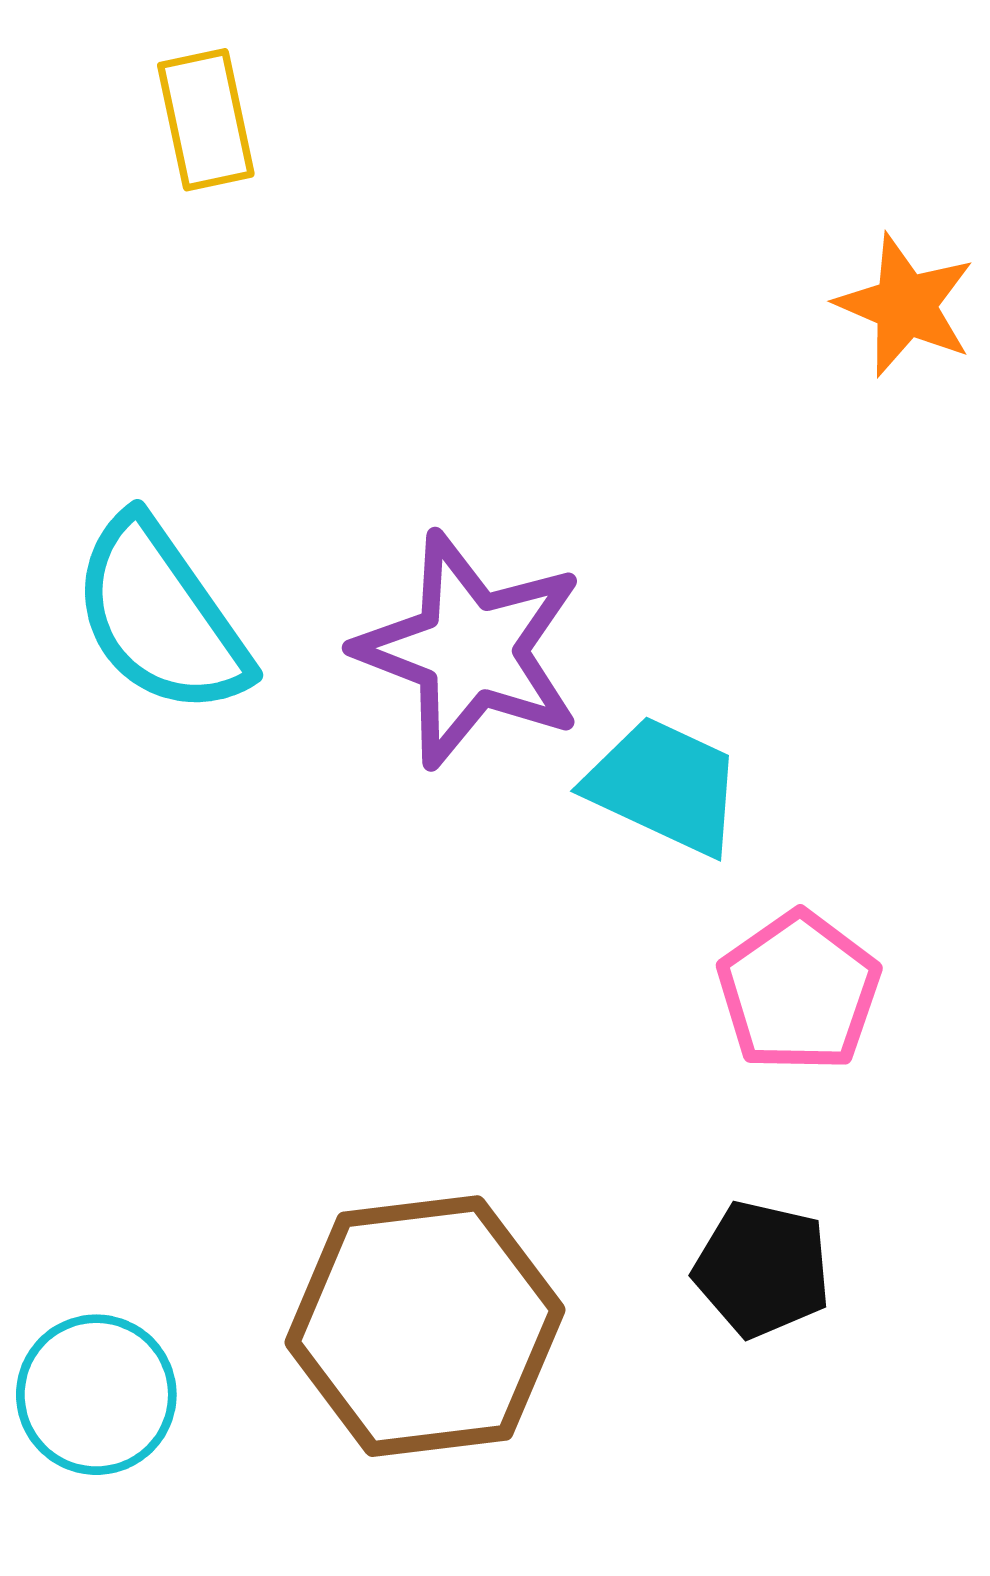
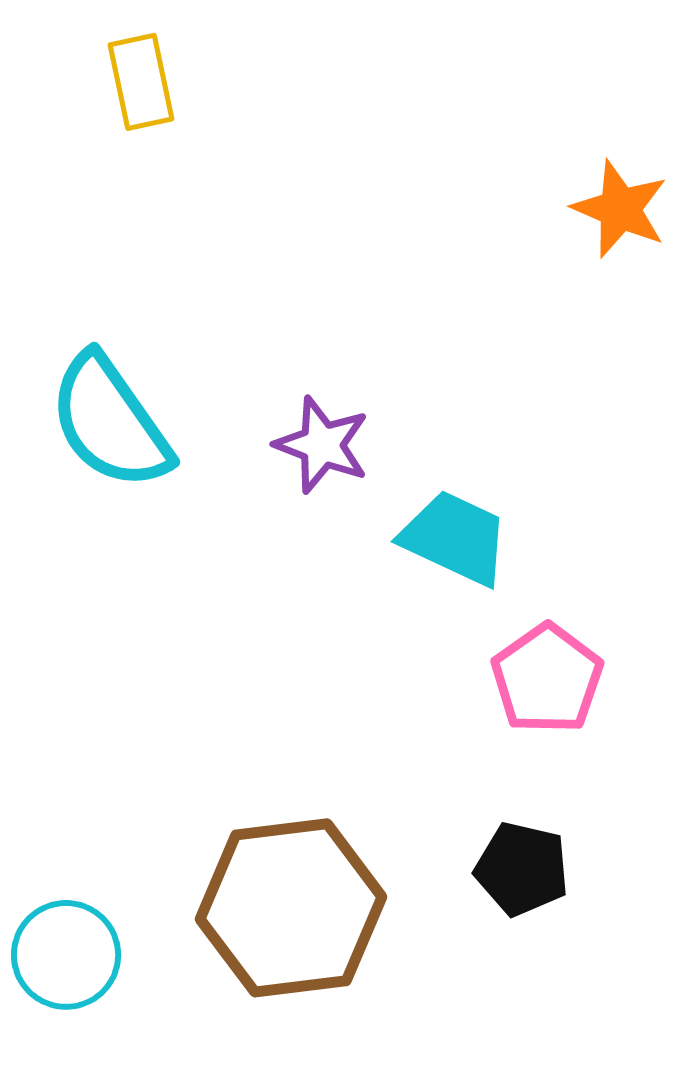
purple star: (470, 650) -> (322, 445), size x0.6

